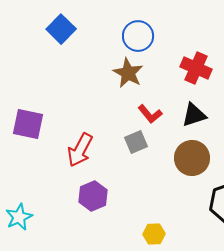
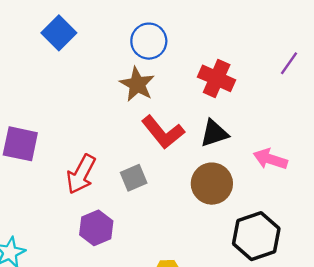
red L-shape: (150, 114) -> (163, 132), size x1.5
gray square: (136, 142) -> (134, 178), moved

